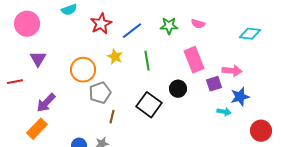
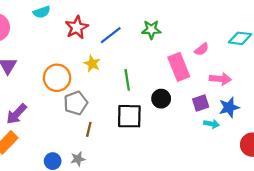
pink semicircle: (198, 24) -> (202, 49), moved, turned -56
green line: (147, 61) -> (127, 80), moved
purple square: (214, 84) -> (201, 103), moved
black square: (149, 105) -> (129, 116), turned -35

